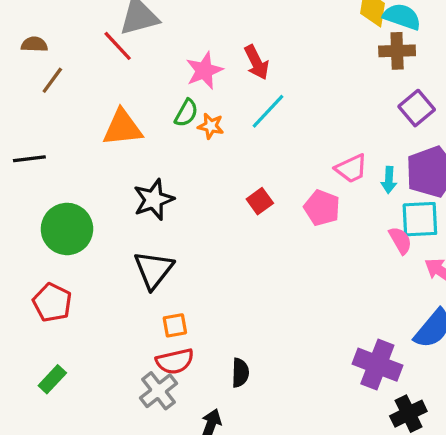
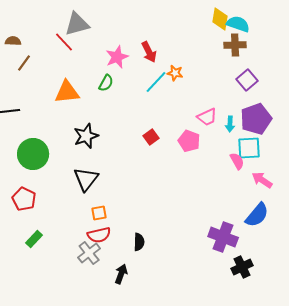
orange star: (211, 126) -> (175, 73), moved
green rectangle: (52, 379) -> (34, 239), moved

